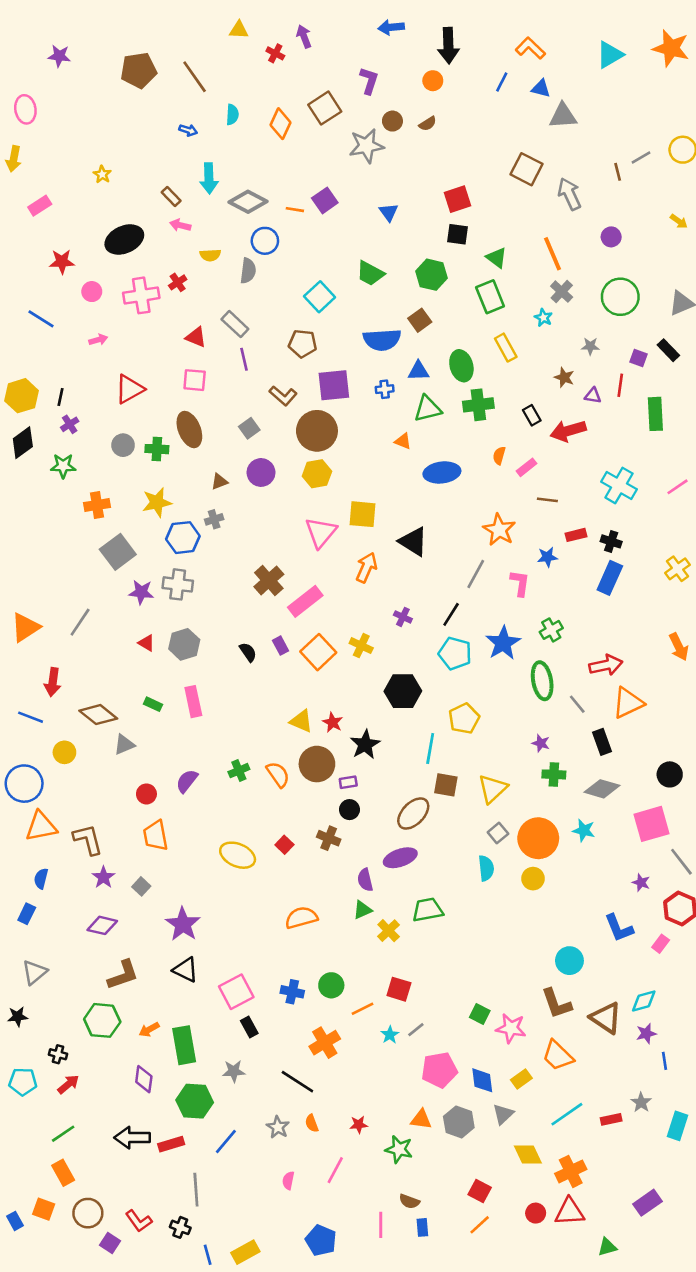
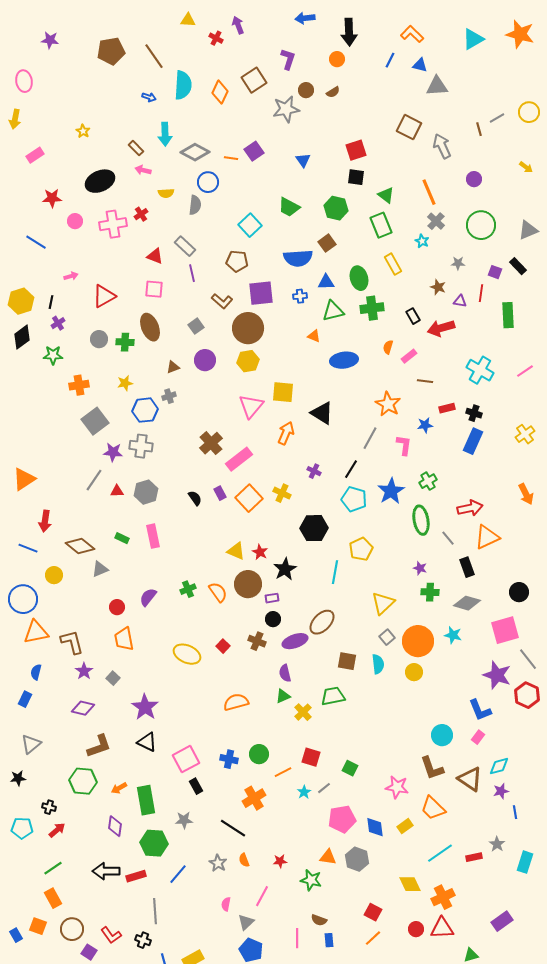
cyan semicircle: (232, 115) -> (183, 85), size x1.8
pink arrow: (98, 340) -> (71, 276), moved
yellow star: (157, 502) -> (125, 383), size x0.7
gray line: (80, 622) -> (94, 480), moved
red triangle: (146, 643) -> (117, 491), turned -32
brown square: (446, 785) -> (347, 661), moved
purple ellipse: (400, 858) -> (295, 641), moved
purple star: (641, 882) -> (497, 675), size x2.0
pink rectangle: (661, 944) -> (478, 737), moved
green square: (480, 1014) -> (350, 768), moved
gray triangle: (503, 1114) -> (246, 922), moved

